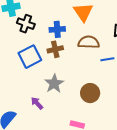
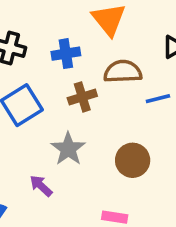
brown cross: (55, 49) -> (82, 97), moved

